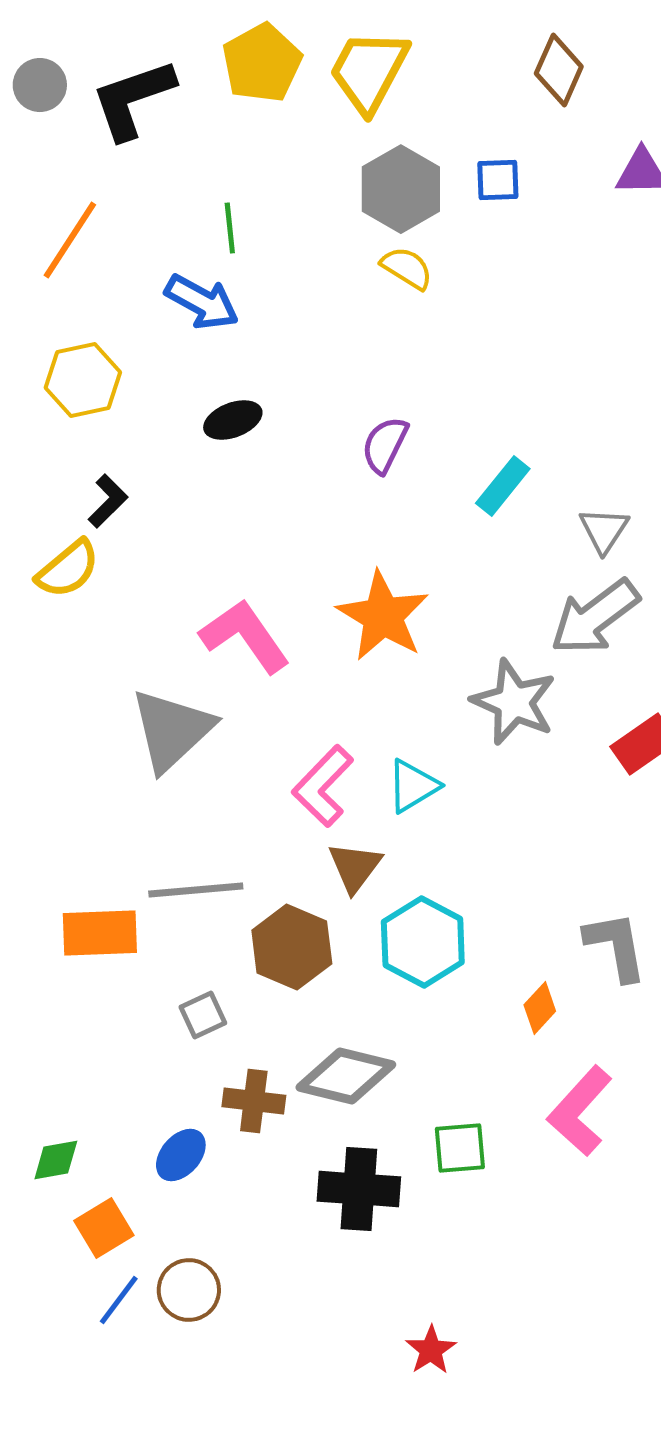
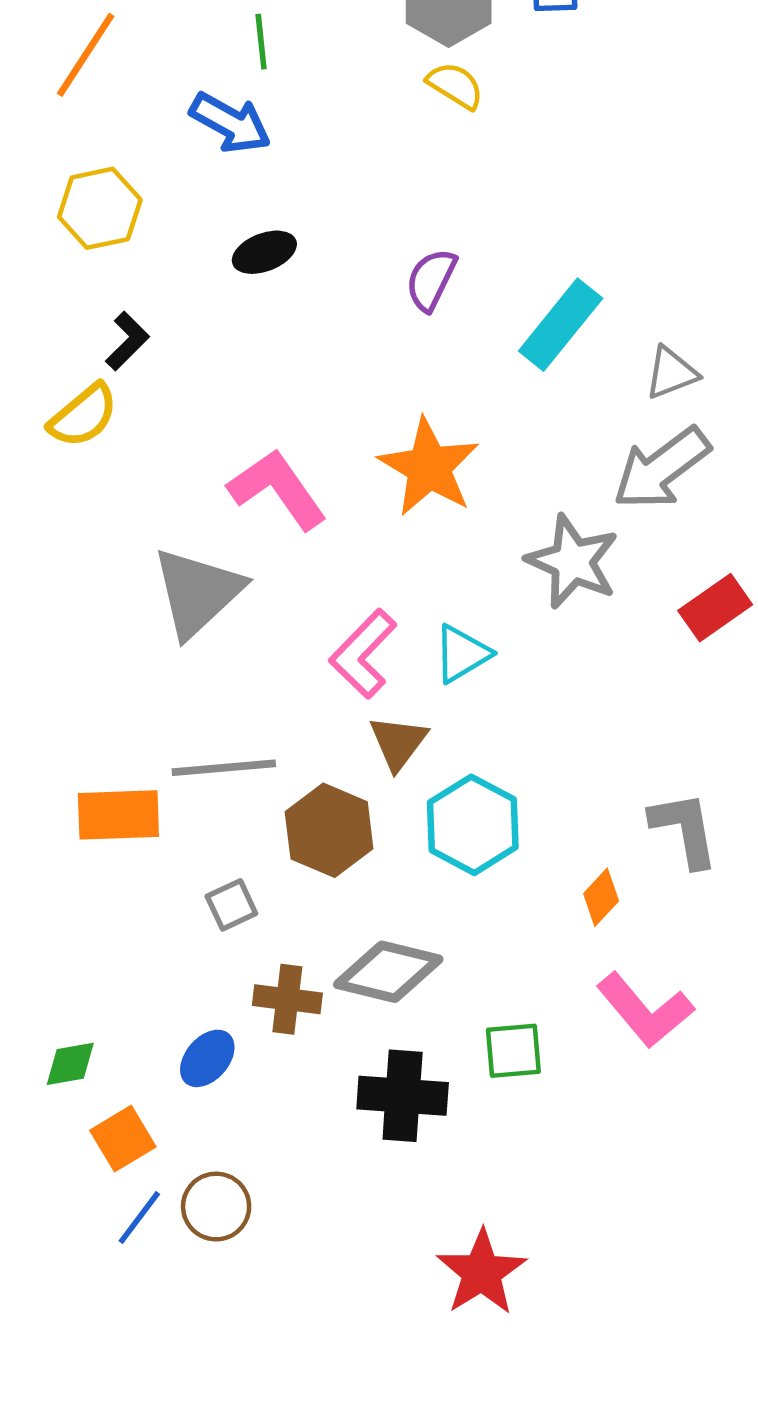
cyan rectangle: (503, 486) -> (561, 325), size x1.4
gray triangle: (604, 530) -> (671, 373), turned 36
pink L-shape: (580, 1111) -> (645, 1010), turned -82
red star: (431, 1350) -> (482, 1272), size x1.6

